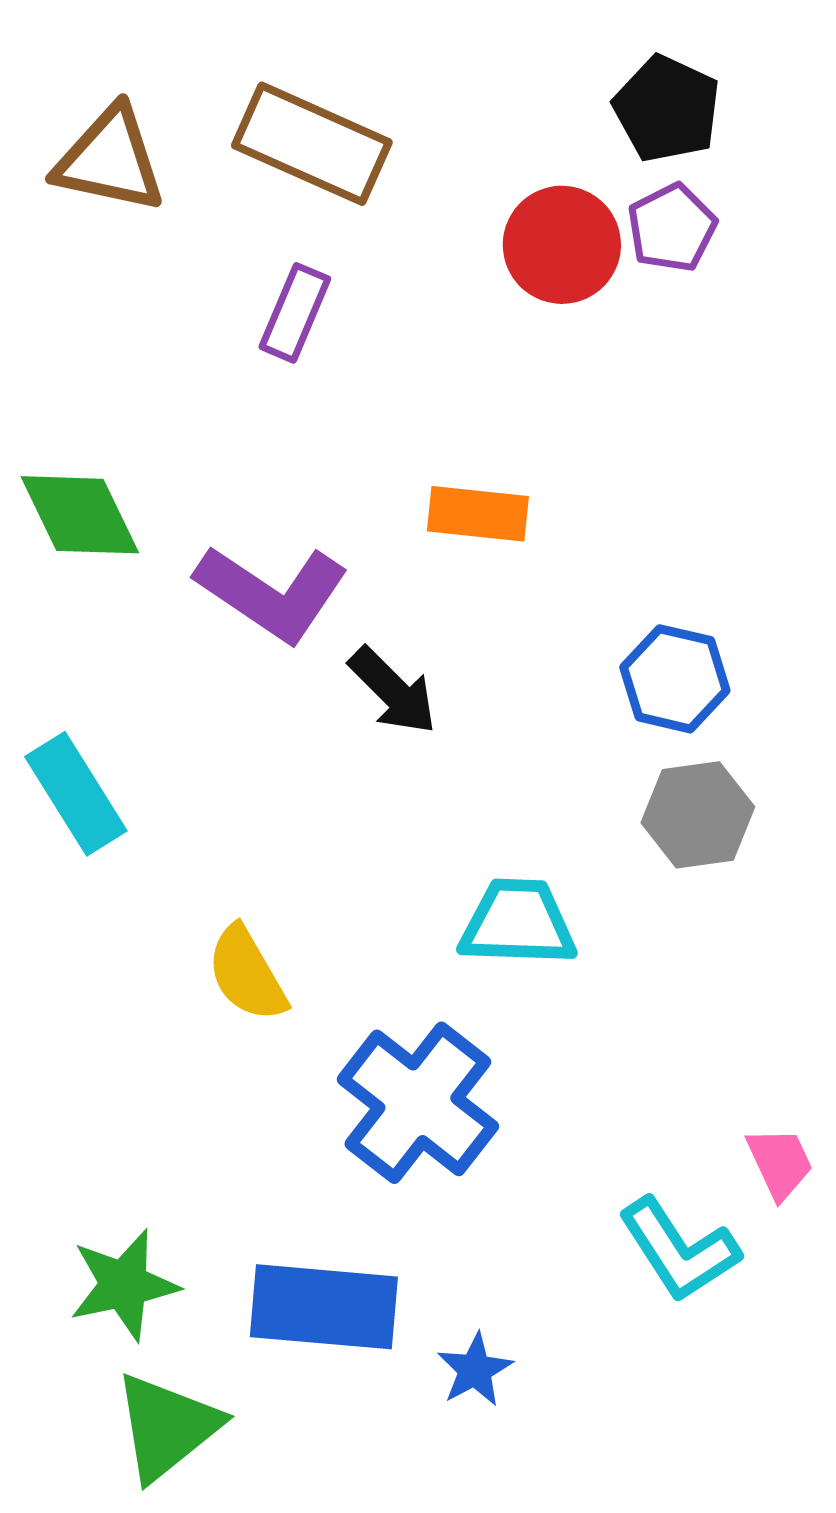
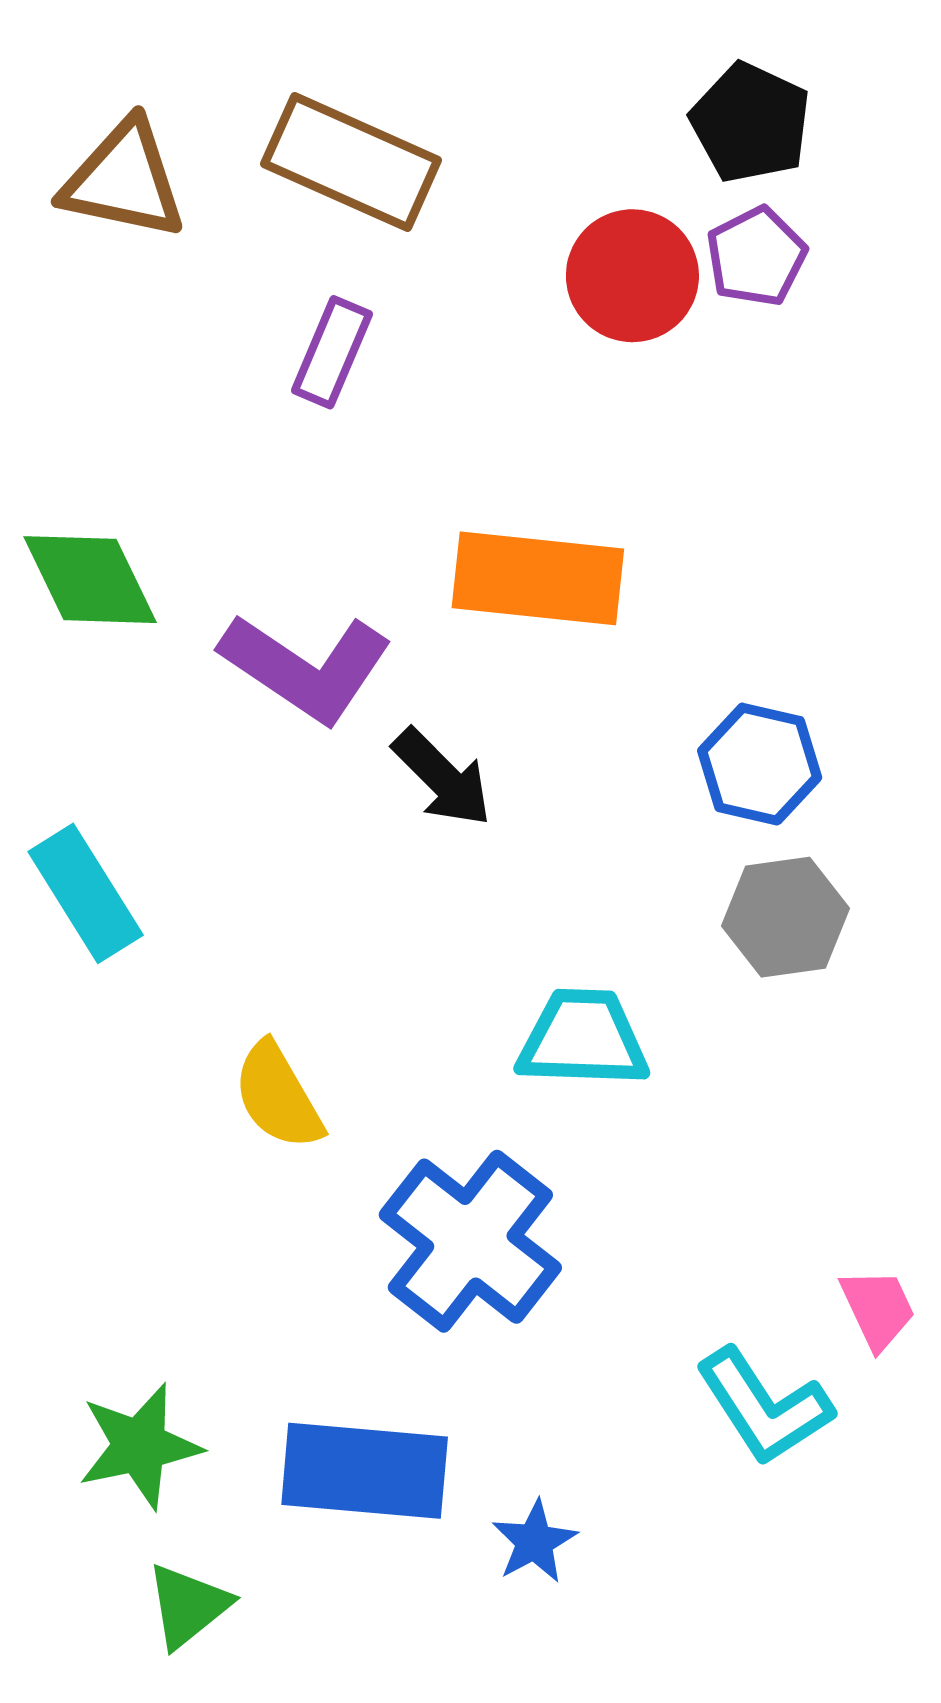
orange rectangle: (478, 514) -> (538, 578), size x1.5
green triangle: (167, 1427) -> (188, 1606), size x0.7

